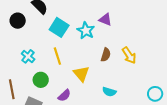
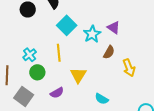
brown semicircle: (106, 55) -> (109, 52), moved
cyan cross: (28, 56) -> (30, 55), moved

